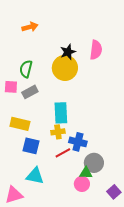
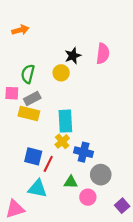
orange arrow: (30, 27) -> (20, 30), moved
yellow circle: (65, 68) -> (61, 73), moved, size x0.6
yellow rectangle: (20, 124) -> (29, 114), moved
yellow cross: (58, 132) -> (62, 141), turned -32
red line: (63, 153) -> (48, 164), moved, turned -35
green triangle: (86, 173) -> (71, 182), moved

